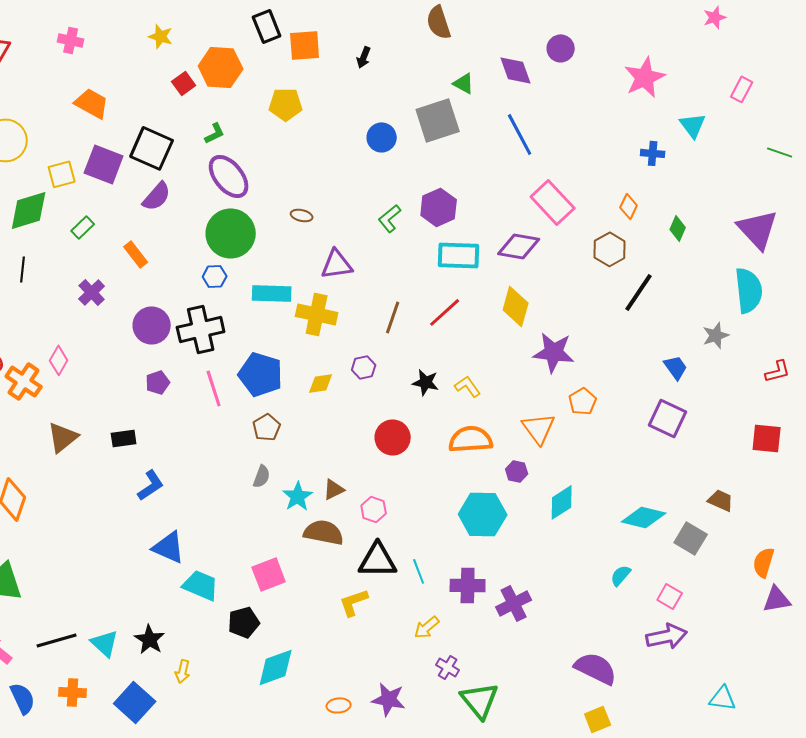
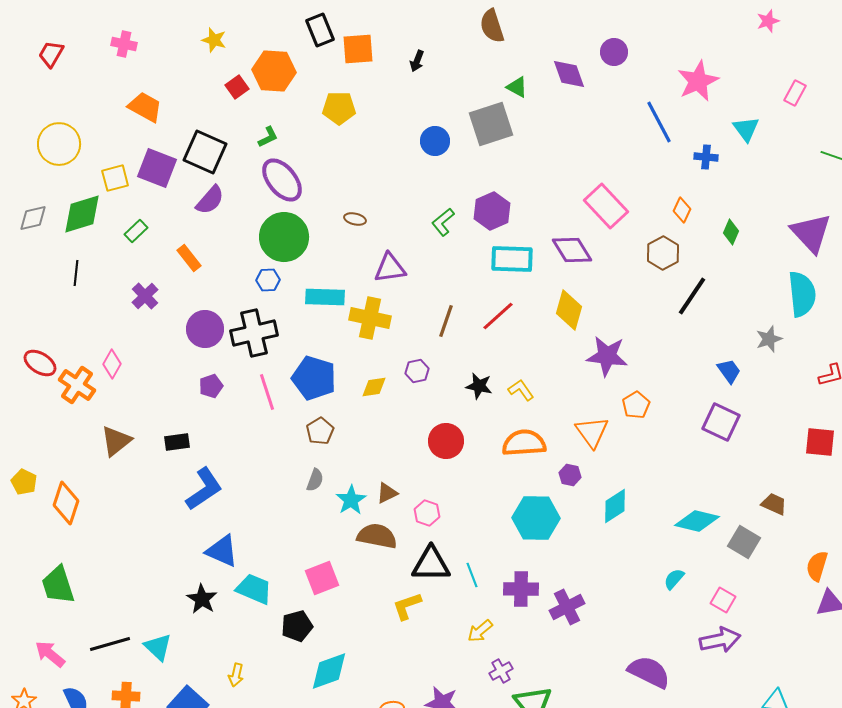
blue line: (520, 134) -> (659, 122), moved
purple diamond: (519, 246) -> (572, 250), turned 48
blue L-shape: (151, 485) -> (204, 489), size x1.4
black star: (150, 639) -> (202, 599), moved
purple cross: (448, 667) -> (501, 671), turned 30

